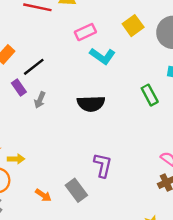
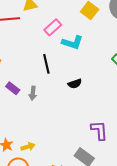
black line: (34, 67) -> (46, 64), moved, turned -48
black semicircle: (91, 104) -> (75, 84), size x0.6

